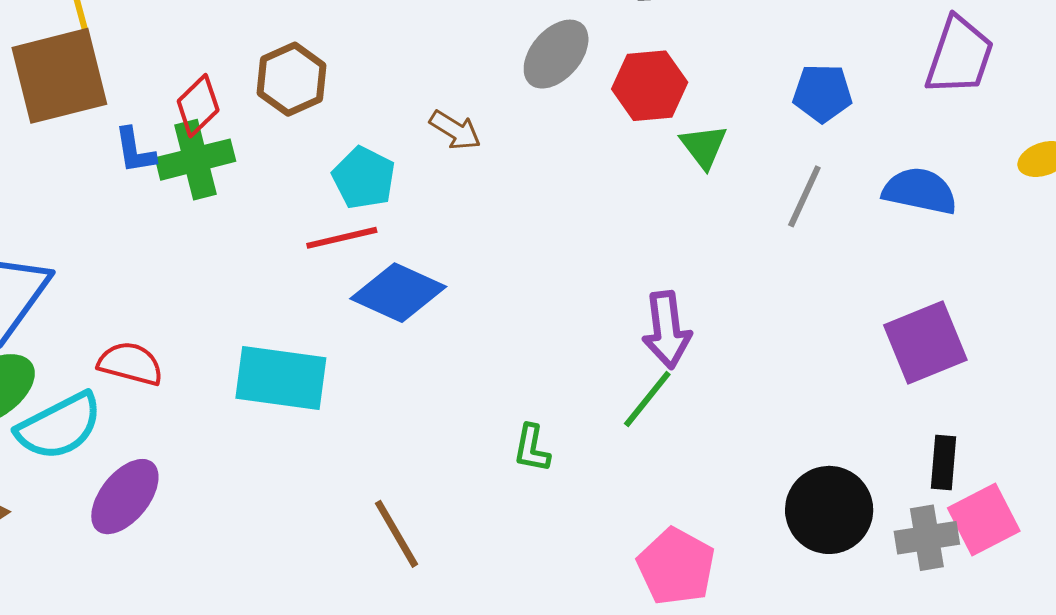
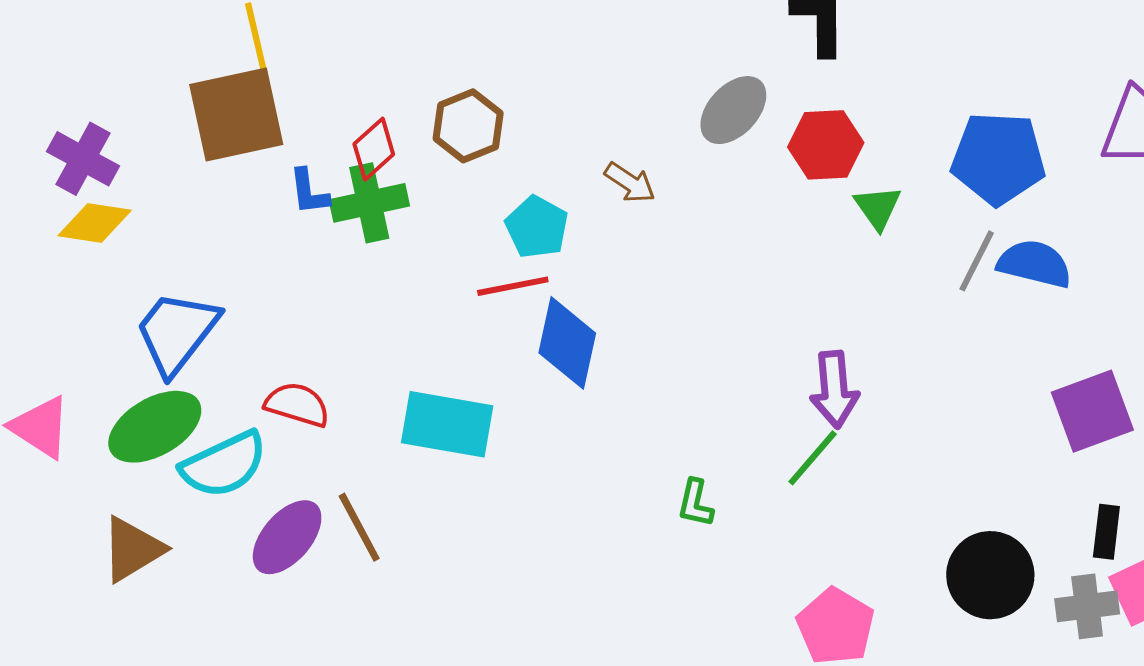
blue pentagon: (822, 93) -> (998, 158), size x1.6
blue semicircle: (920, 191) -> (1035, 264), moved
blue diamond: (398, 293) -> (567, 343), turned 76
brown line: (396, 534) -> (359, 527), moved

